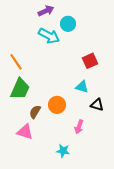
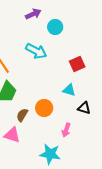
cyan arrow: (49, 36) -> (36, 51), moved
cyan star: (63, 151) -> (50, 154), size x1.5

